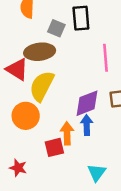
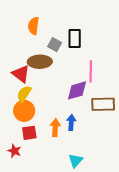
yellow semicircle: (42, 86) -> (24, 94), moved, size x0.7
purple diamond: (87, 103) -> (77, 90), moved
red square: (54, 147) -> (29, 133), moved

